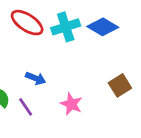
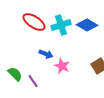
blue arrow: (36, 78) -> (46, 54), moved
pink star: (71, 104) -> (62, 66), moved

